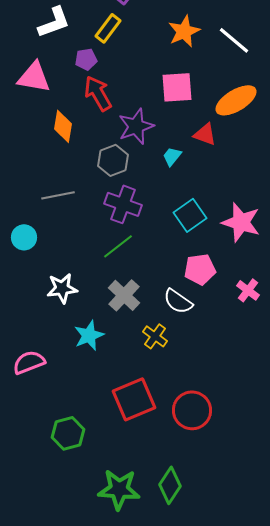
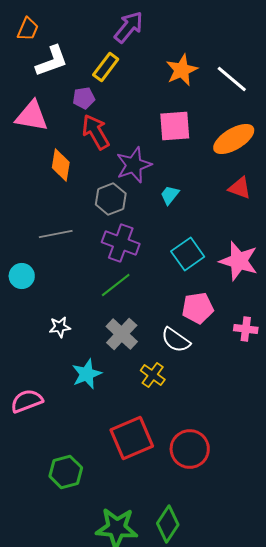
red triangle: (205, 134) -> (240, 188), moved
white star: (62, 288) -> (60, 327), size x0.7
pink cross: (248, 290) -> (246, 329), turned -30

